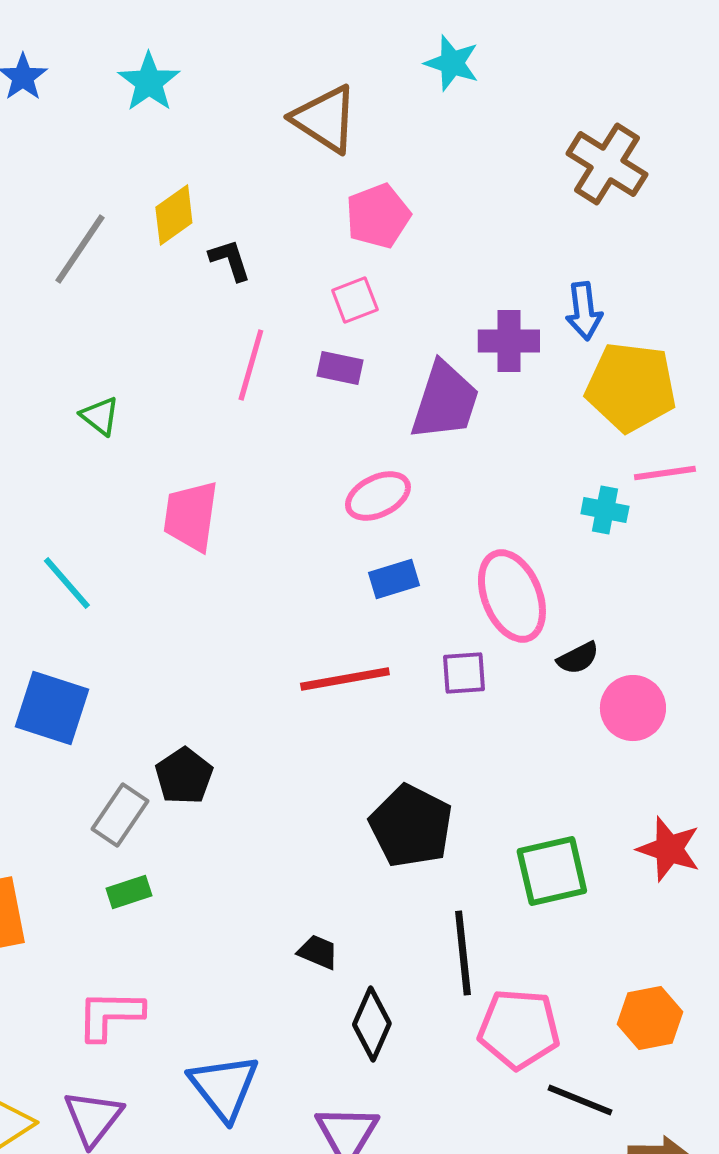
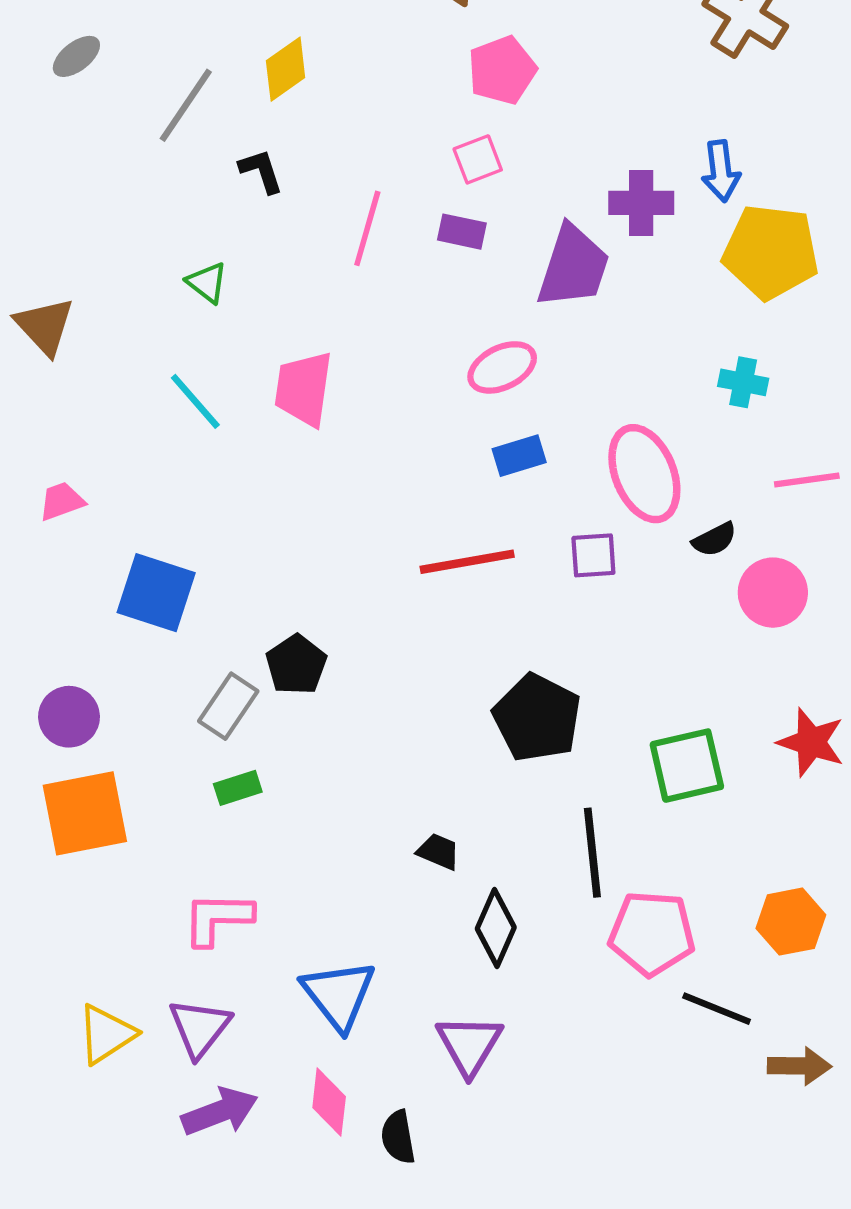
black L-shape: (230, 260) -> (261, 171), moved
pink line: (665, 473) -> (807, 480), moved
cyan line: (67, 583) -> (195, 401), moved

